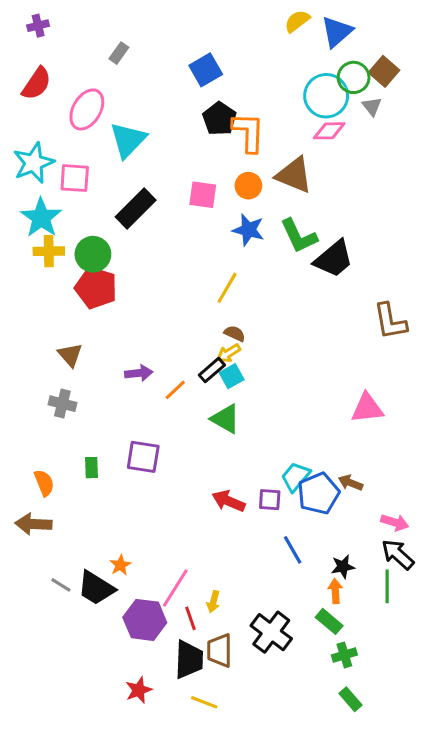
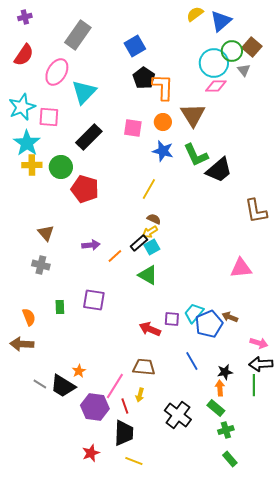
gray rectangle: (119, 53) -> (78, 35), size x2.0
brown triangle: (294, 175) -> (193, 115), turned 36
red pentagon: (96, 288) -> (85, 189), moved
purple square: (270, 500) -> (172, 319), moved
black arrow: (398, 554) -> (261, 364), turned -45
brown trapezoid: (219, 650) -> (144, 367), moved, turned 95

